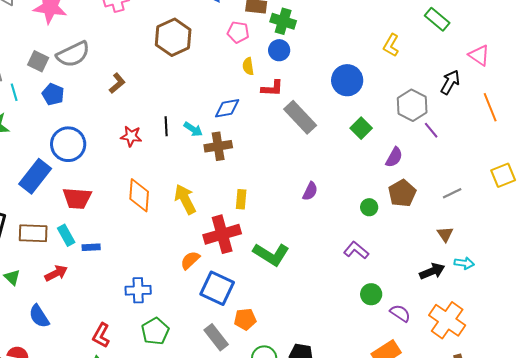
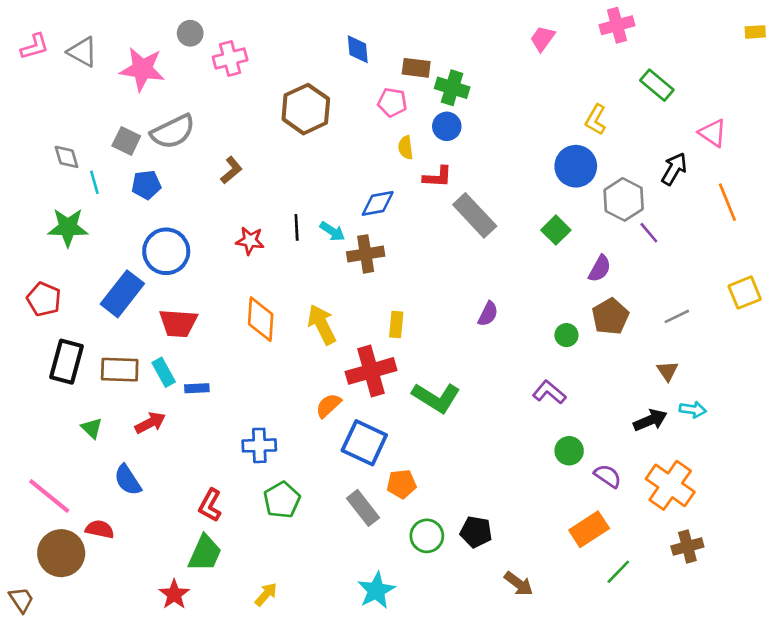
blue circle: (347, 80) -> (576, 166), moved
blue pentagon: (53, 94) -> (146, 185), turned -30

